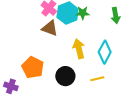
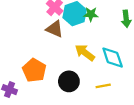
yellow arrow: (79, 49) -> (85, 53), turned -42
cyan diamond: (105, 52) -> (113, 58), turned -50

